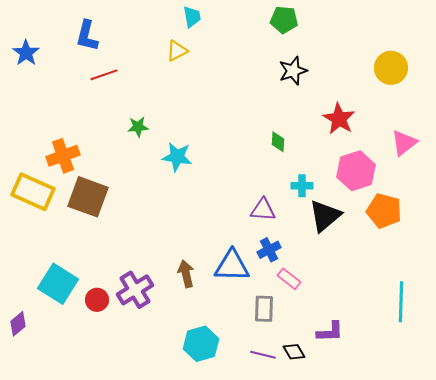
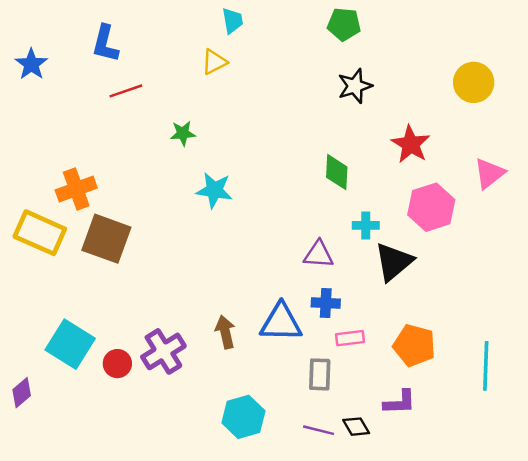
green star: (138, 127) -> (183, 133), moved
green diamond: (278, 142) -> (337, 172), size x1.4
orange pentagon: (384, 211) -> (414, 345), moved
blue cross: (269, 250) -> (326, 303), turned 30
pink rectangle: (289, 279) -> (350, 338), turned -45

